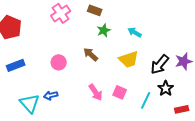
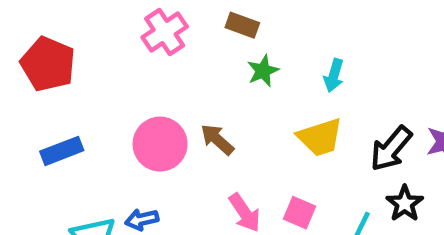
cyan arrow: (135, 32) -> (334, 75), turned -104
brown arrow: (91, 54) -> (217, 139), moved
pink circle: (59, 62) -> (160, 144), size x1.5

